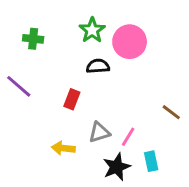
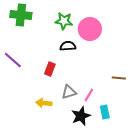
green star: (92, 30) -> (64, 21), turned -30
green cross: (33, 39) -> (21, 15), moved, size x1.5
brown line: (171, 112) -> (119, 78), turned -32

